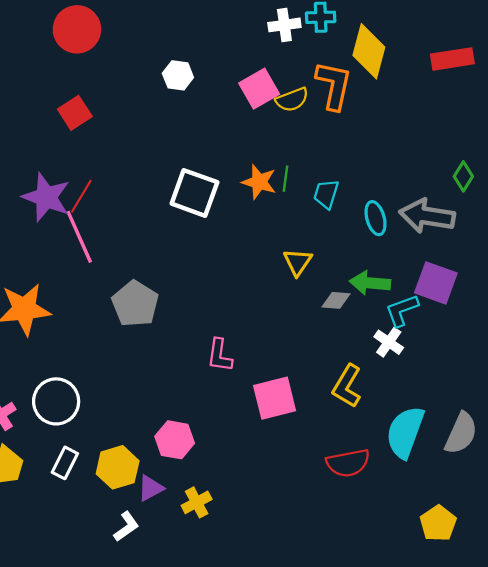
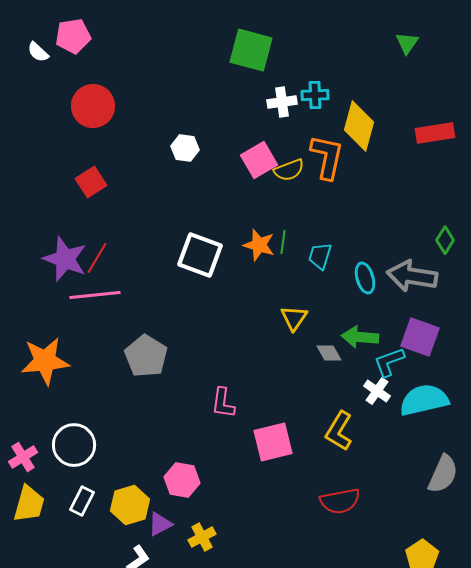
pink line: (79, 237) -> (95, 295), turned -72
gray diamond: (336, 300) -> (329, 353), turned 56
cyan semicircle: (405, 432) -> (424, 400), moved, turned 57

